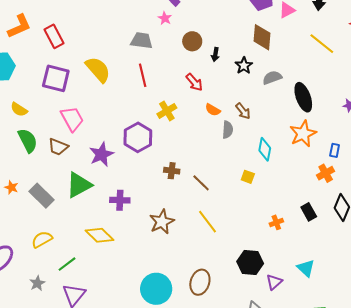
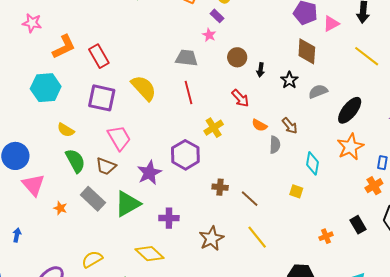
black ellipse: (303, 97) -> (350, 110), turned 60
gray rectangle: (41, 196) -> (93, 199), moved

